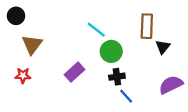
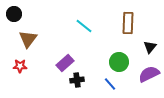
black triangle: (163, 47) -> (150, 47), moved
green circle: (111, 51) -> (119, 62), moved
black cross: (117, 77) -> (77, 80), moved

